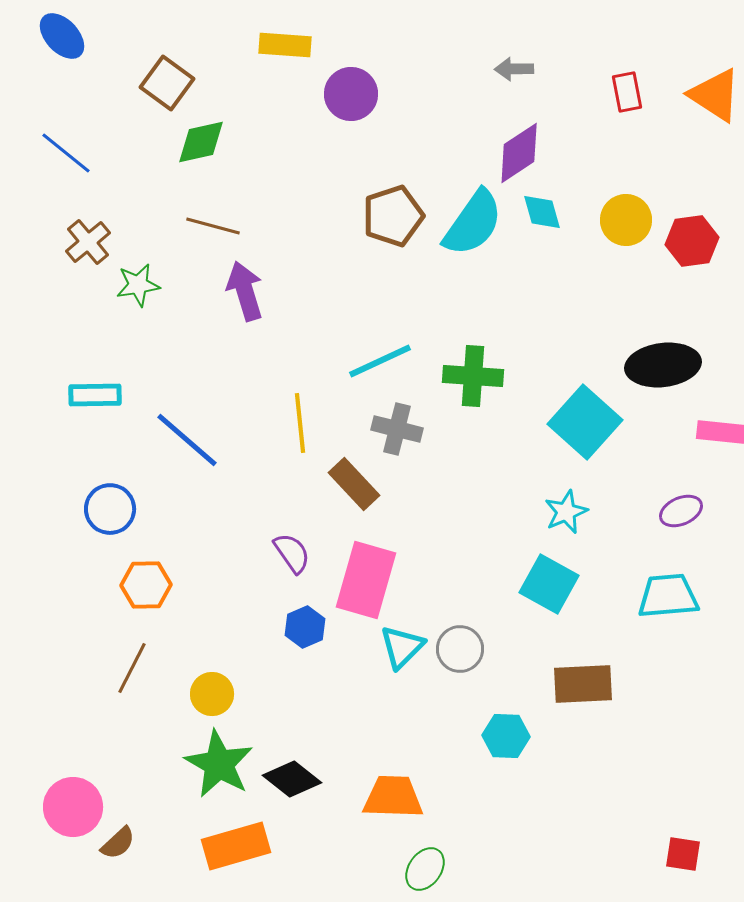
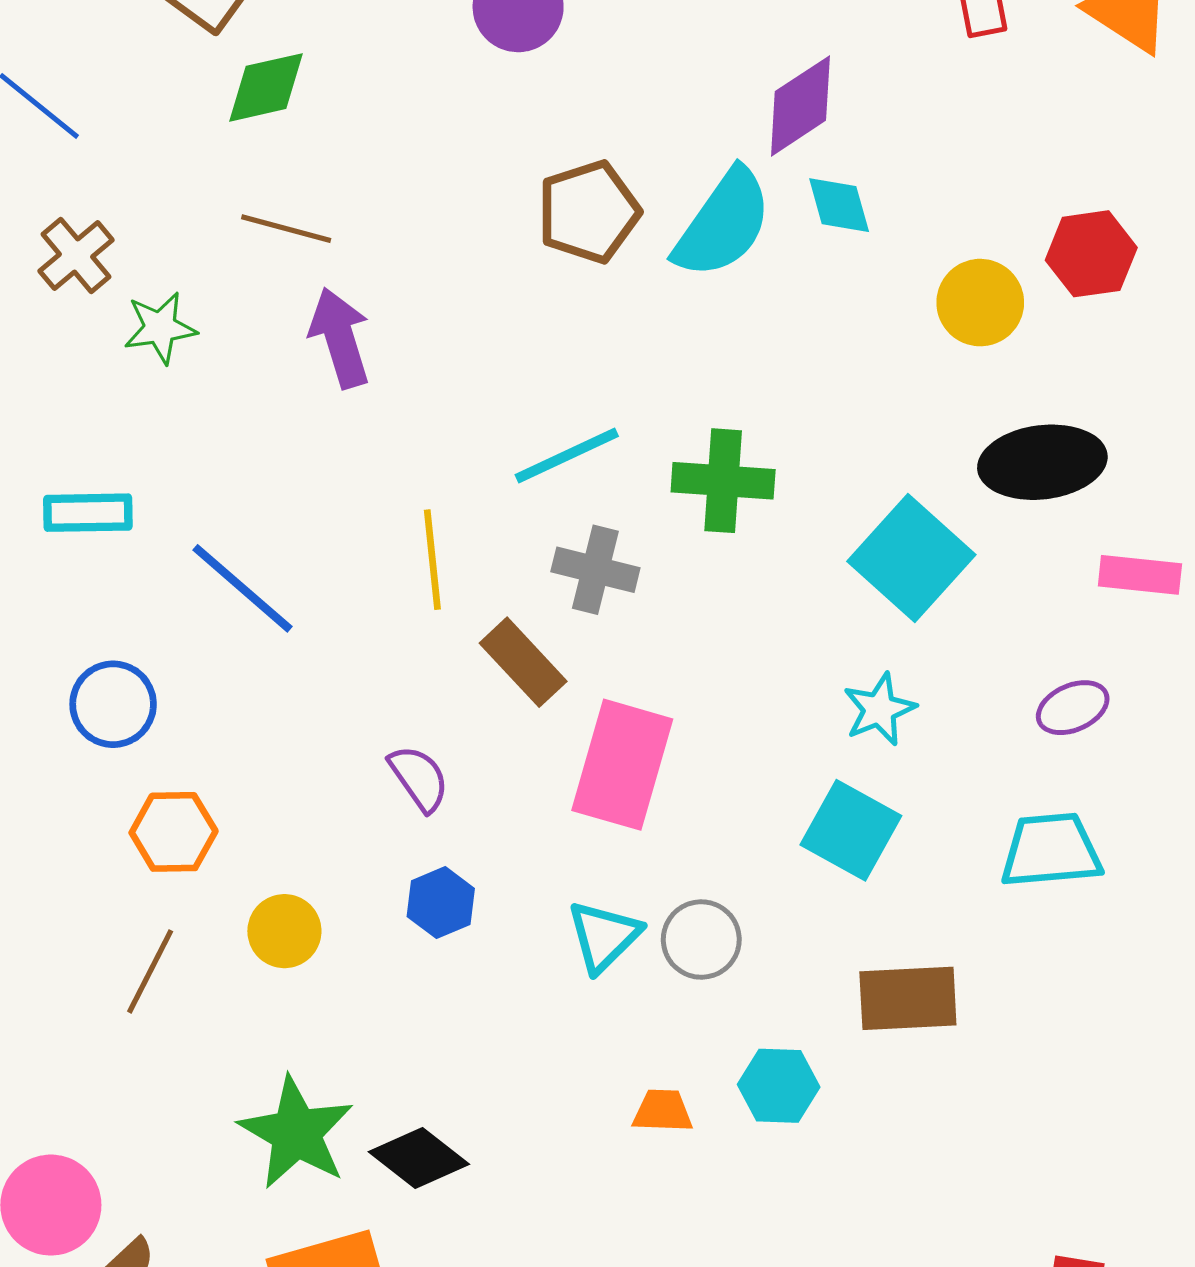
yellow circle: (626, 220) -> (980, 303), moved
pink rectangle: (366, 580) -> (622, 765), moved
yellow circle: (212, 694) -> (284, 931), moved
orange trapezoid: (393, 797) -> (663, 1111), moved, size x0.6

